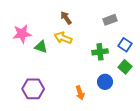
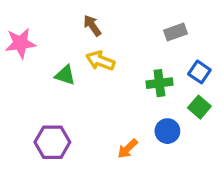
brown arrow: (66, 18) -> (92, 26), moved
pink star: (22, 34) -> (20, 43), moved
orange arrow: (80, 93) -> (127, 149), turned 64

